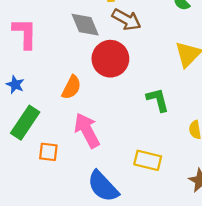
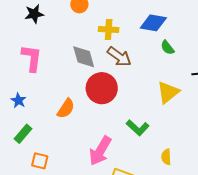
green L-shape: (158, 100) -> (138, 128), turned 140
green rectangle: (25, 123) -> (23, 134), size x0.7
pink arrow: (87, 130) -> (100, 151), moved, turned -128

